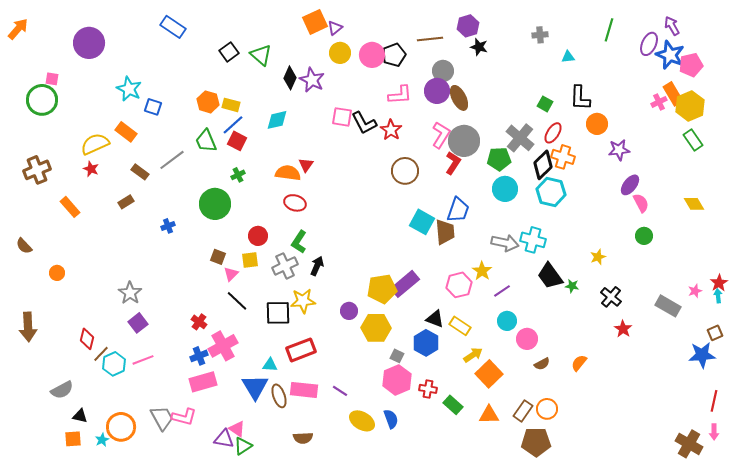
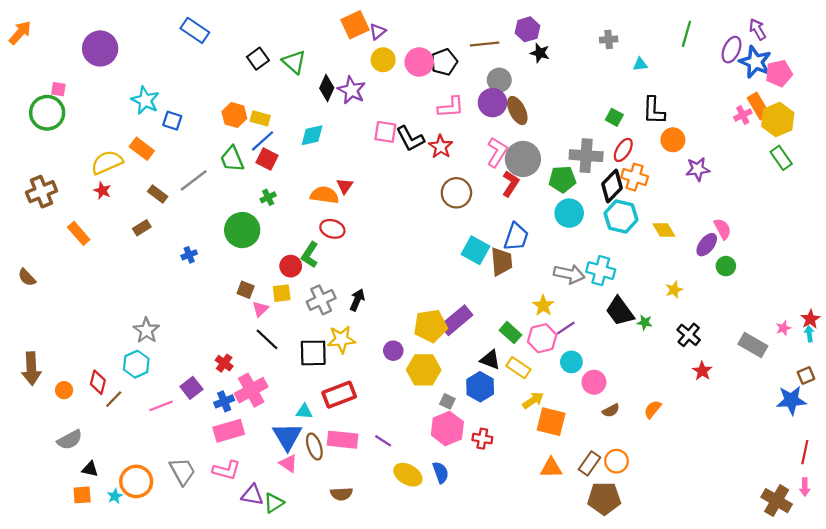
gray cross: (520, 138) -> (586, 156), turned -36
purple ellipse: (630, 185) -> (707, 245), moved
yellow diamond: (694, 204) -> (664, 230), moved
green L-shape: (299, 242) -> (310, 255), moved
orange circle: (57, 273) -> (64, 390), moved
pink hexagon: (459, 285) -> (542, 338), moved
purple square: (138, 323) -> (191, 388), moved
cyan hexagon: (114, 364) -> (136, 364), moved
orange square: (489, 374) -> (551, 422), turned -32
green rectangle: (453, 405) -> (511, 333), moved
pink L-shape: (184, 417) -> (226, 470), moved
pink triangle: (237, 429) -> (288, 463), moved

